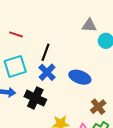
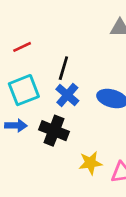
red line: (16, 34) -> (22, 47), turned -40

